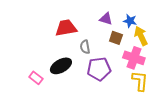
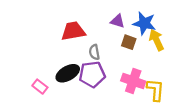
blue star: (130, 21) -> (144, 23), size x1.5
pink cross: (134, 58) -> (133, 81), moved
purple pentagon: (99, 69) -> (92, 74), moved

